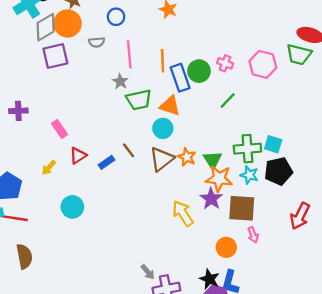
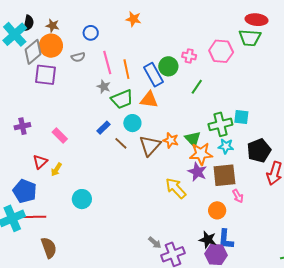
purple square: (55, 56) -> (45, 75), turned 30
orange line: (163, 61) -> (126, 69), moved
cyan circle: (163, 128) -> (132, 123), moved
red triangle: (78, 156) -> (40, 162), moved
blue rectangle: (107, 162) -> (104, 128), moved
black pentagon: (278, 171) -> (259, 151), moved

